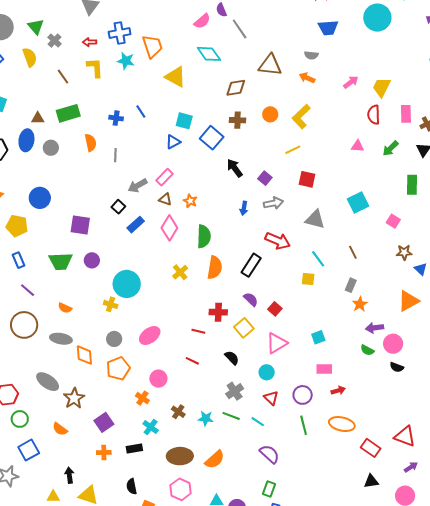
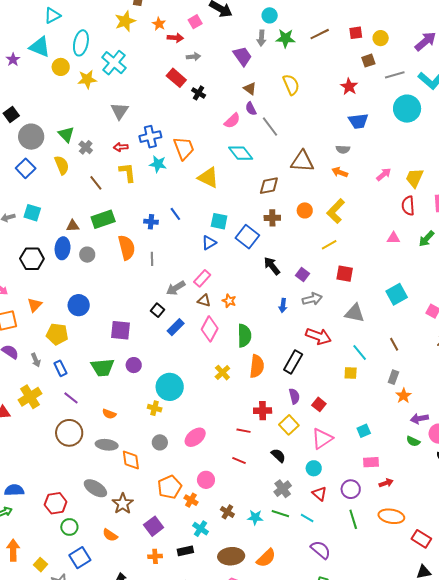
orange semicircle: (91, 143) -> (127, 248), size x1.4
purple semicircle: (251, 299) -> (294, 396), turned 35
orange pentagon: (118, 369) -> (170, 487), moved

